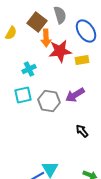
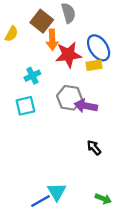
blue ellipse: (86, 31) -> (99, 48), moved
purple arrow: (75, 95) -> (86, 106), turned 42
gray hexagon: (49, 101) -> (70, 98), moved

